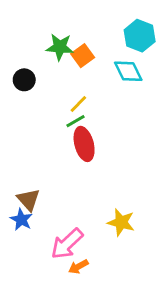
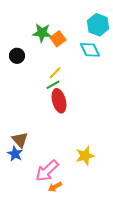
yellow star: (121, 222) -> (85, 156), turned -30

